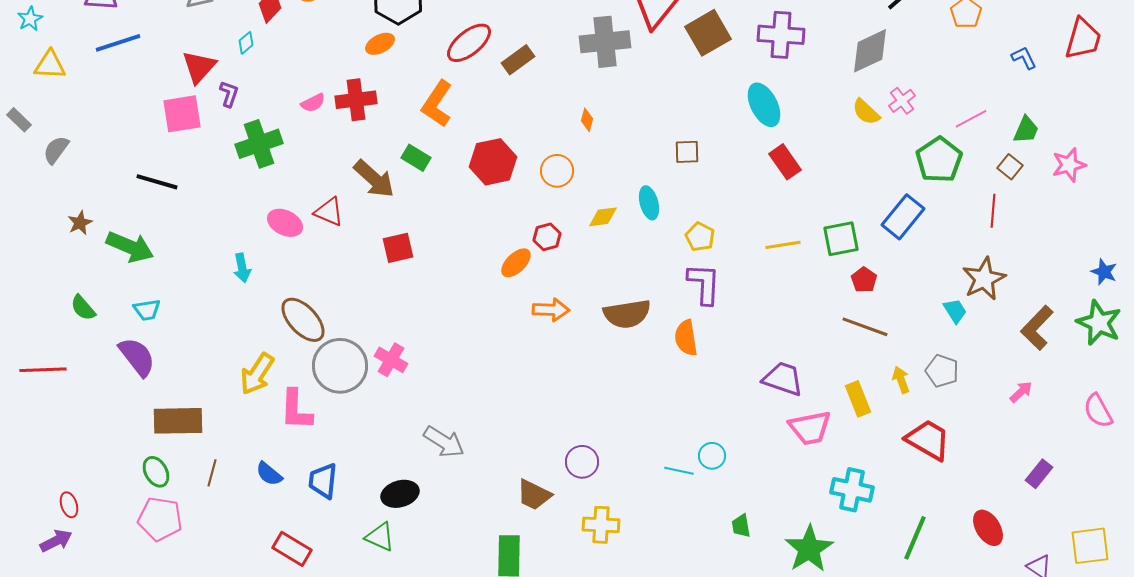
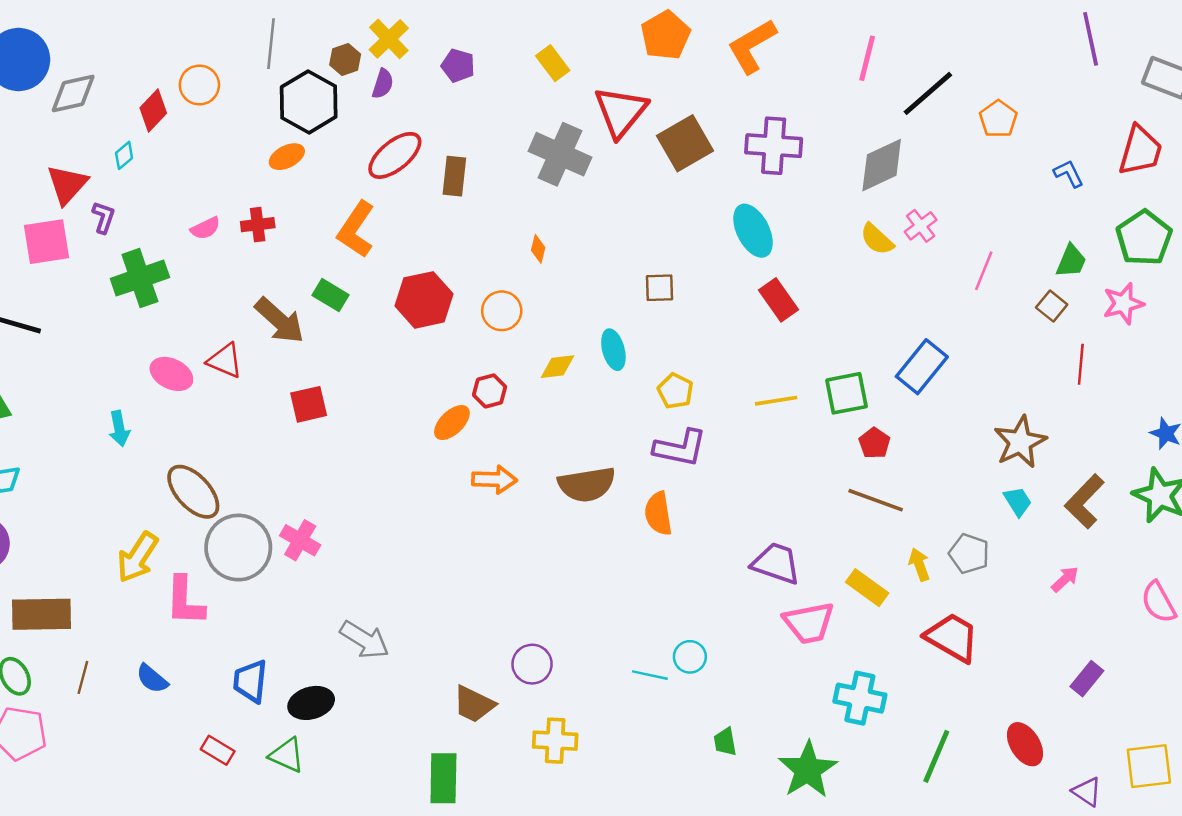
gray cross: (605, 42) -> (560, 154), turned 30
brown rectangle: (518, 60) -> (454, 176), turned -48
red cross: (356, 100) -> (258, 225), size x0.7
pink line: (971, 119) -> (984, 271), moved, turned -40
green pentagon: (939, 160) -> (1144, 238), moved
red line: (993, 211) -> (1081, 364), moved
purple L-shape: (704, 284) -> (680, 448), turned 99
cyan trapezoid: (955, 311) -> (1018, 501), moved
yellow rectangle: (858, 399) -> (867, 588), turned -32
blue trapezoid: (323, 481) -> (250, 681), moved
red rectangle: (292, 549) -> (218, 750), moved, size x0.7

